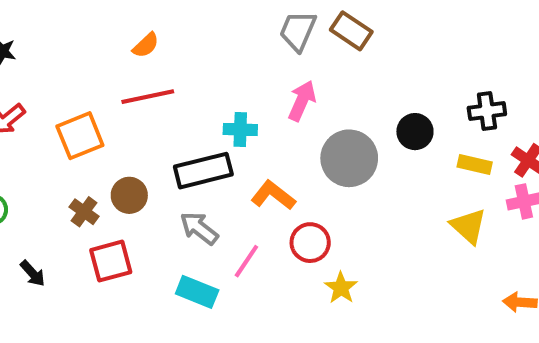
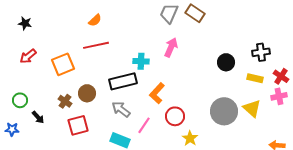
gray circle: (349, 158) -> (224, 111), moved
orange L-shape: (273, 195) -> (157, 93), turned -85
black arrow: (33, 273) -> (38, 117), moved

